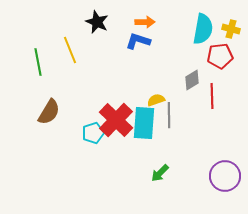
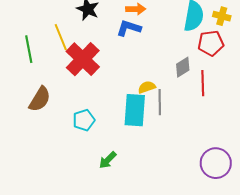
red cross: (116, 120) -> (83, 59), moved
green arrow: (160, 173) -> (108, 160), moved

